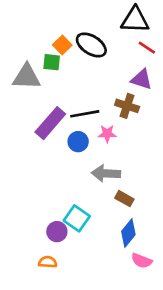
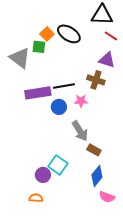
gray triangle: (26, 77) -> (20, 58), turned 35
purple rectangle: (50, 123) -> (38, 93), turned 40
gray arrow: (106, 173) -> (80, 131), turned -125

